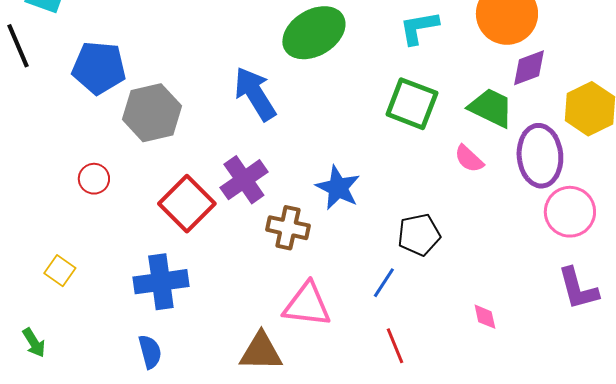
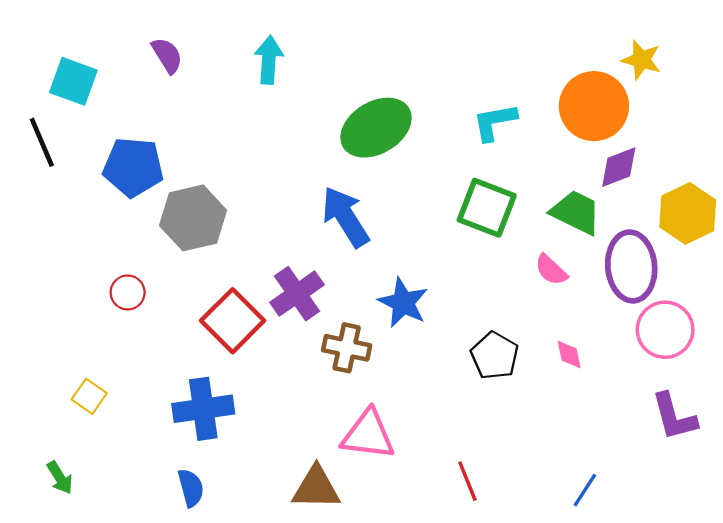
blue arrow: (255, 94) -> (346, 217), moved
black pentagon: (419, 235) -> (495, 356), turned -30
blue line: (384, 283) -> (585, 490), moved
pink diamond: (485, 317) -> (569, 355), moved

